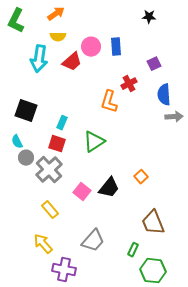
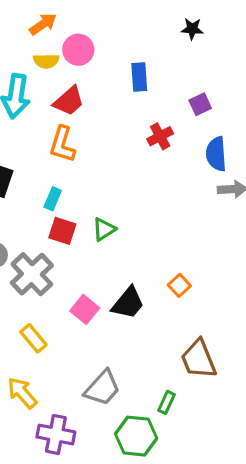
pink circle: (91, 47) -> (78, 50), moved
orange L-shape: (109, 102) -> (62, 144), moved
green triangle: (94, 142) -> (104, 229), size x0.7
red square: (57, 144) -> (62, 231), moved
green hexagon: (153, 271) -> (136, 436), moved

